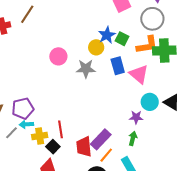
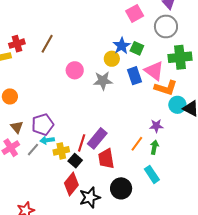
brown line: (27, 14) -> (47, 44), moved
orange L-shape: (147, 45) -> (166, 88), moved, turned 30
pink triangle: (139, 74) -> (154, 71), moved
cyan circle: (150, 102) -> (177, 105), moved
red line: (60, 129) -> (82, 143), turned 30
purple rectangle: (101, 139) -> (97, 138), moved
orange line: (106, 155) -> (137, 144), moved

